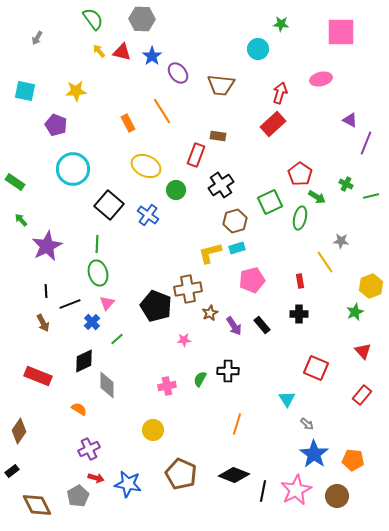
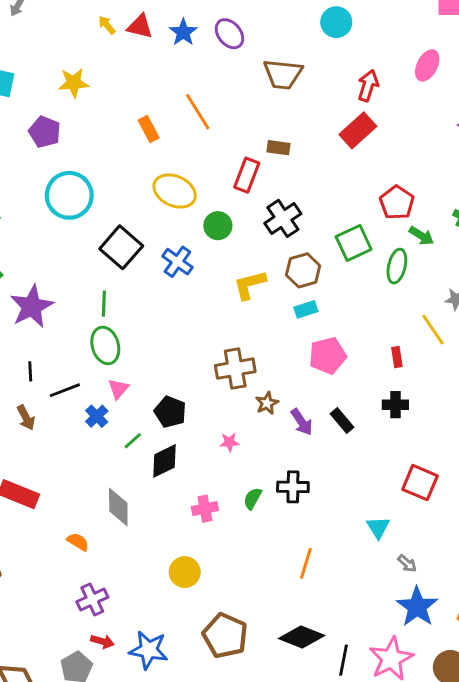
purple ellipse: (178, 73) -> (229, 34), moved
pink ellipse: (321, 79) -> (427, 65), turned -50
yellow L-shape: (210, 253) -> (250, 285), moved
black pentagon: (156, 306) -> (170, 412), moved, size x0.7
black diamond: (84, 361) -> (165, 461), moved

